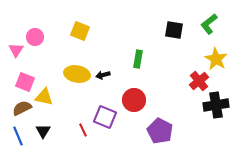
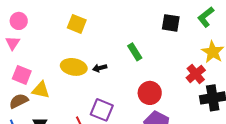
pink circle: (35, 37) -> (19, 21), moved
green rectangle: (138, 59) -> (135, 52), turned -42
red circle: (134, 100) -> (150, 93), moved

